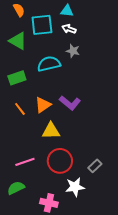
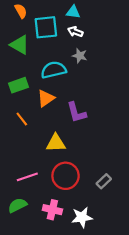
purple L-shape: (70, 103) -> (76, 112), turned 35
orange triangle: (43, 105) -> (46, 98), moved
white star: (75, 187) -> (82, 217), moved
pink cross: (49, 203) -> (52, 210), moved

